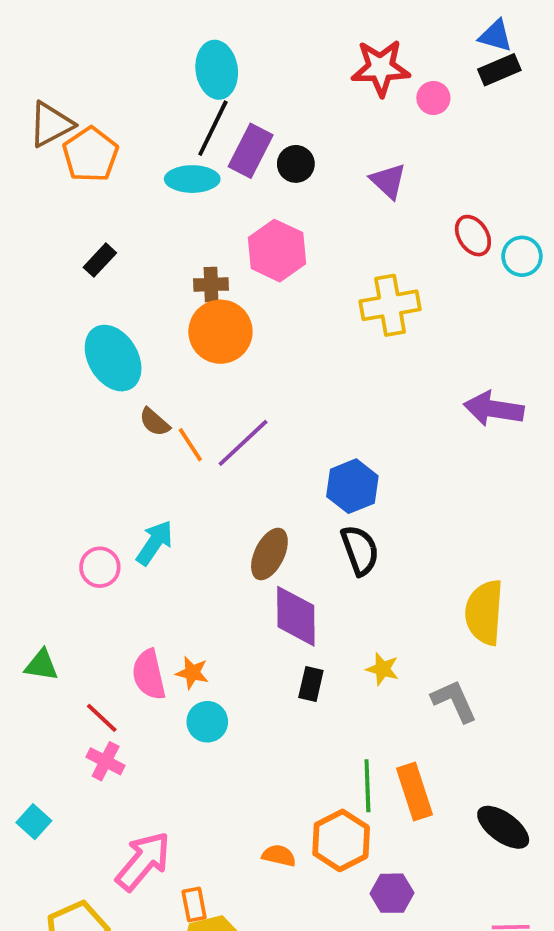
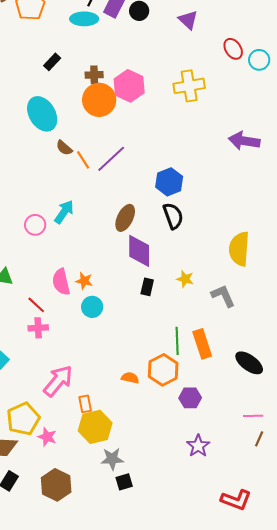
pink hexagon: (277, 251) -> (129, 86), moved
black rectangle: (100, 260) -> (52, 62), moved
pink cross: (106, 761) -> (38, 328), turned -30

